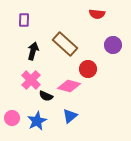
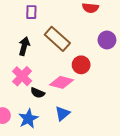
purple rectangle: (24, 20) -> (31, 12), moved

